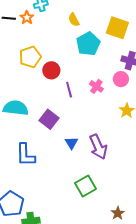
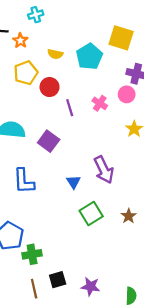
orange star: (27, 18) -> (20, 41), moved
yellow semicircle: (74, 20) -> (55, 54), moved, turned -48
blue triangle: (71, 143) -> (74, 182), moved
brown star: (118, 213) -> (129, 216), moved

